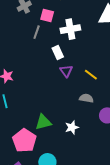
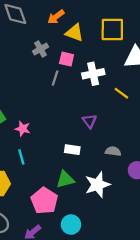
white rectangle: (58, 52) -> (72, 150), moved, turned -56
yellow line: (91, 75) -> (121, 93), moved
white star: (72, 127) -> (98, 185), size x1.6

